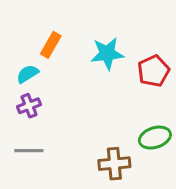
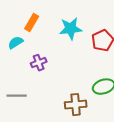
purple cross: (29, 106) -> (39, 63), moved

